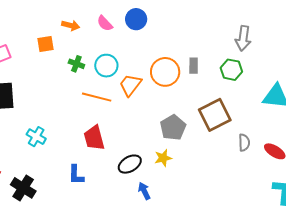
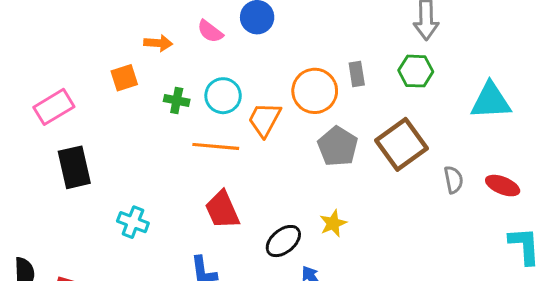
gray pentagon: (173, 127) -> (338, 146), moved

